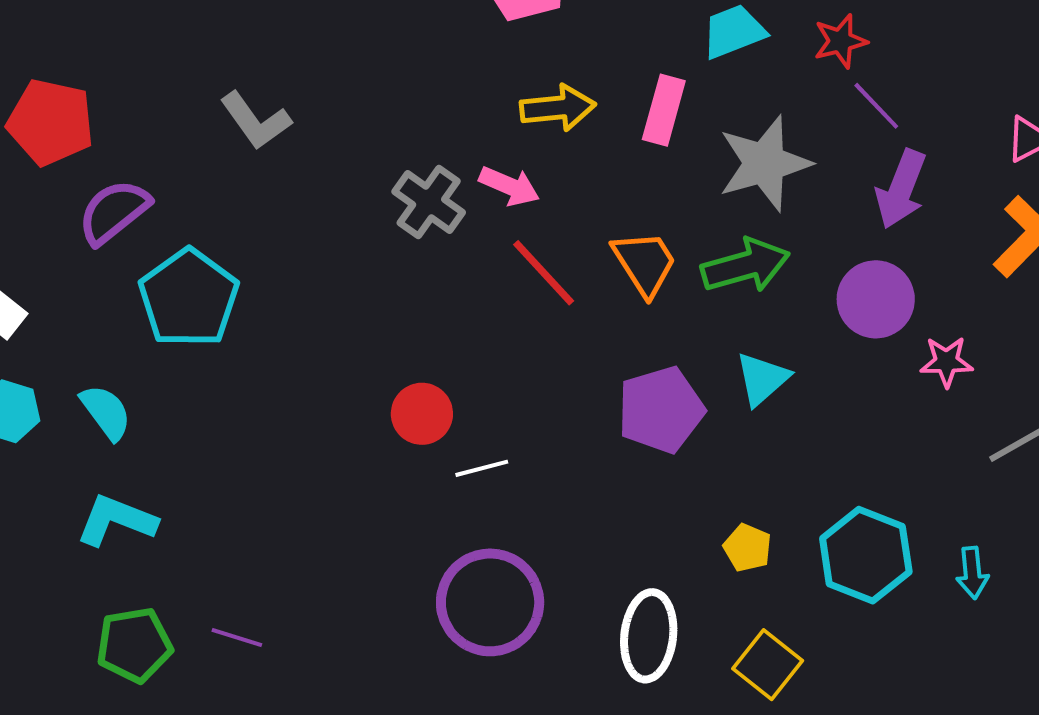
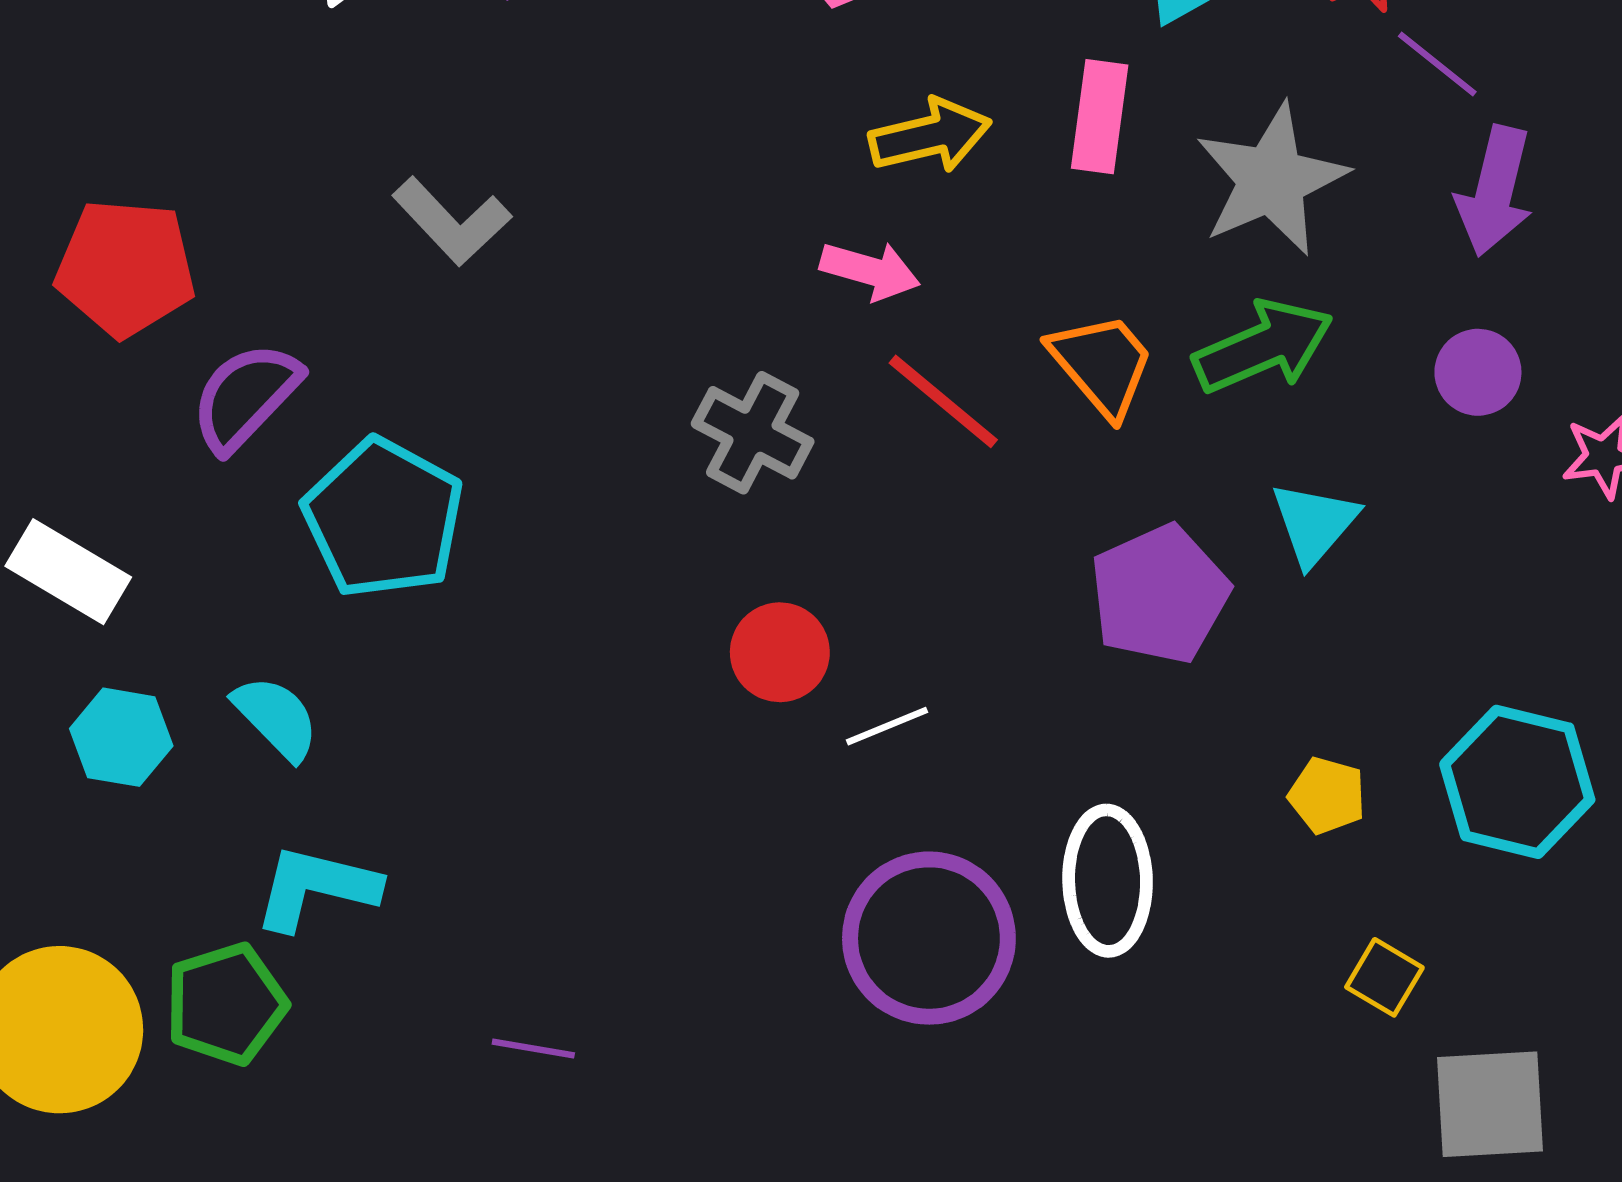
gray cross: (429, 202) -> (753, 433), moved
purple circle: (876, 299) -> (1478, 372), size x0.7
white ellipse: (649, 636) -> (1108, 881), moved
green pentagon: (134, 645) -> (226, 1004), moved
yellow square: (768, 665) -> (1384, 977), size x0.7

